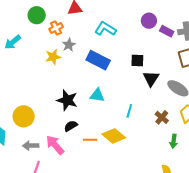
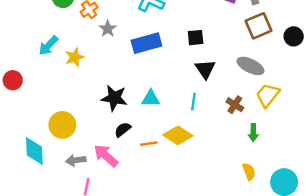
cyan arrow: (13, 42) -> (48, 46), moved
yellow star: (53, 57) -> (75, 57), moved
blue rectangle: (98, 60) -> (146, 43), turned -35
black triangle: (151, 79) -> (205, 69), moved
cyan triangle: (97, 95) -> (151, 98), moved

